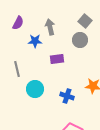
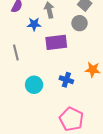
purple rectangle: (57, 59) -> (56, 42), size x1.5
cyan circle: (35, 89) -> (34, 85), moved

